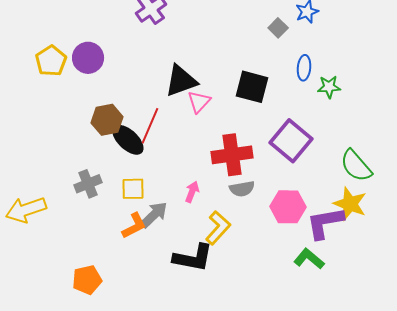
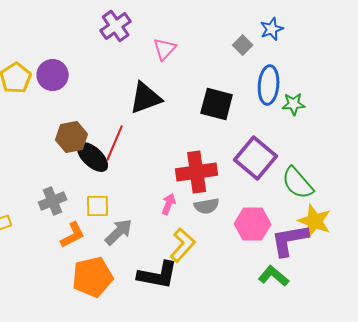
blue ellipse: (304, 68) -> (269, 85), size x1.5
pink triangle: (199, 102) -> (165, 49), moved
green semicircle: (356, 166) -> (298, 183), moved
pink arrow: (192, 192) -> (169, 204), moved
orange L-shape: (134, 226) -> (73, 235), moved
orange pentagon: (87, 280) -> (93, 277), moved, size x1.4

